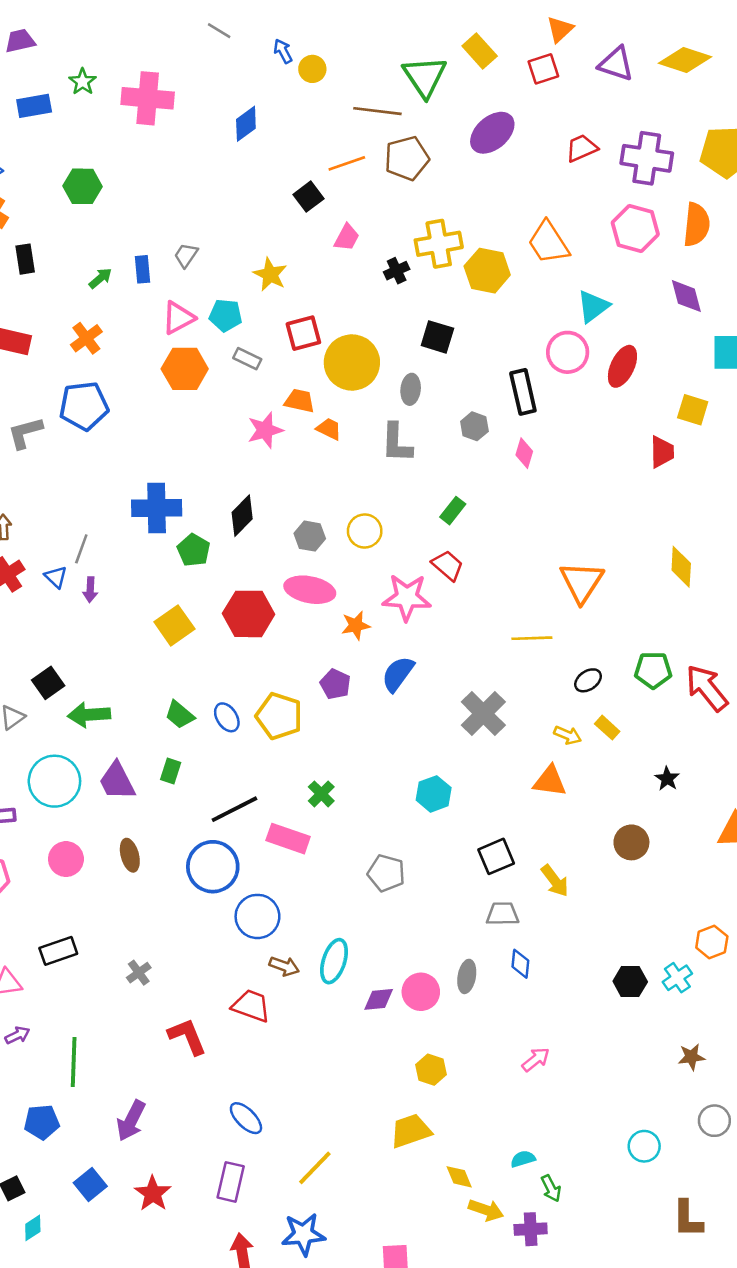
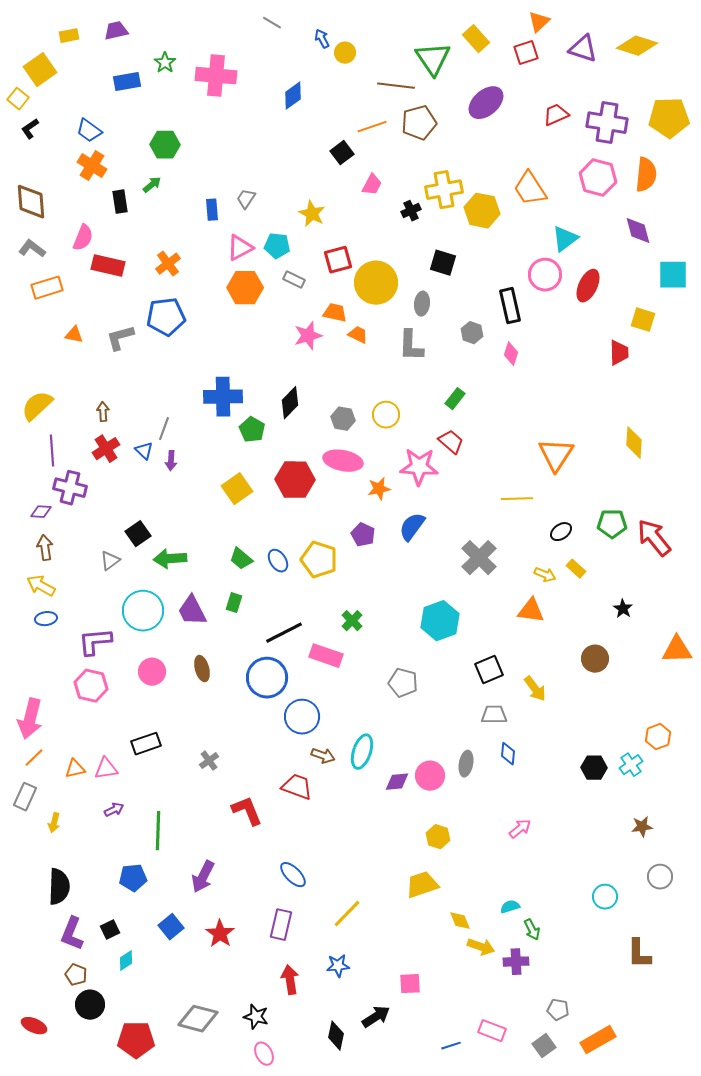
green arrow: (100, 278) -> (152, 185), moved
cyan hexagon: (434, 794) -> (440, 621), size x1.4
blue star: (303, 1234) -> (338, 966), size x0.7

